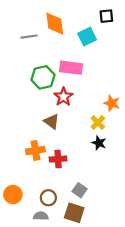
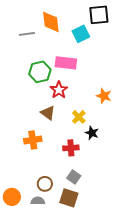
black square: (106, 16) -> (99, 15), size x1.5
yellow cross: (98, 123) -> (79, 117), moved
red cross: (58, 159) -> (71, 148), moved
orange circle: (13, 195) -> (12, 197), moved

